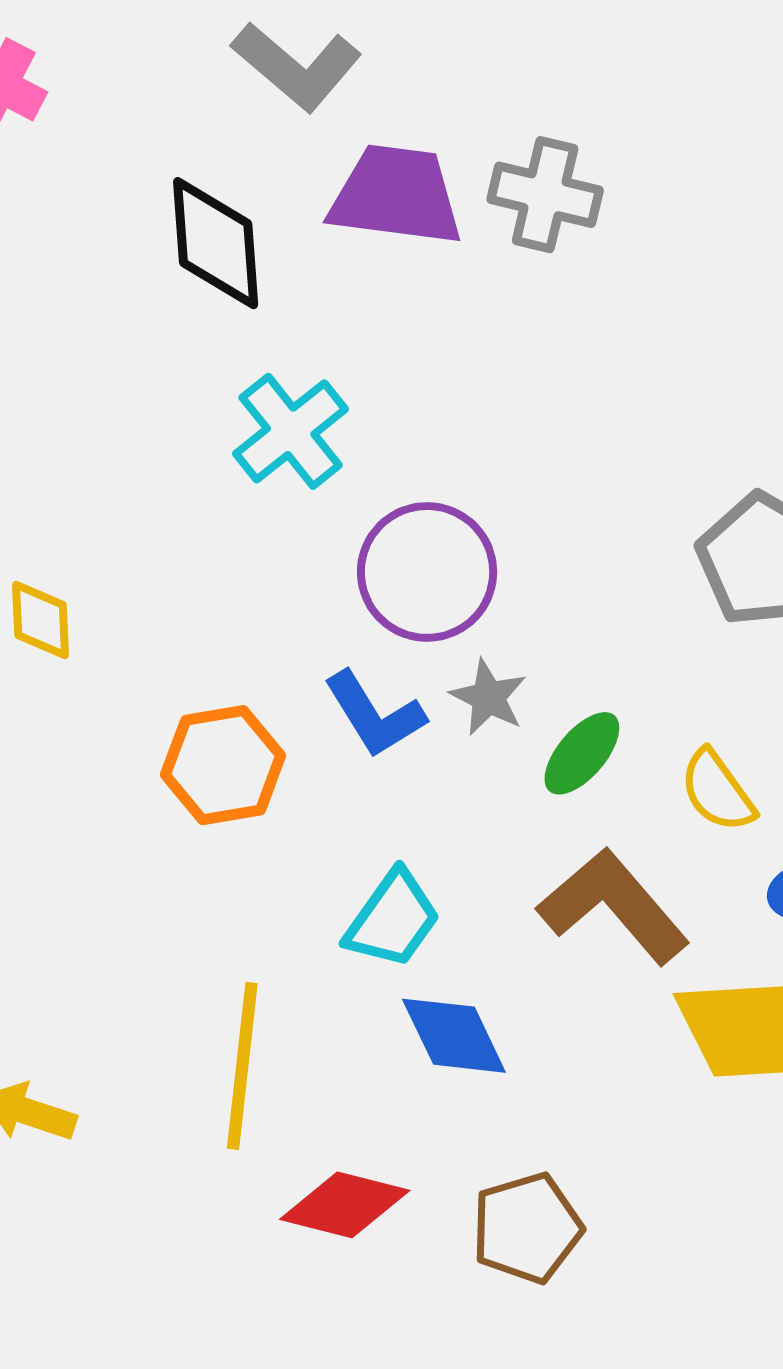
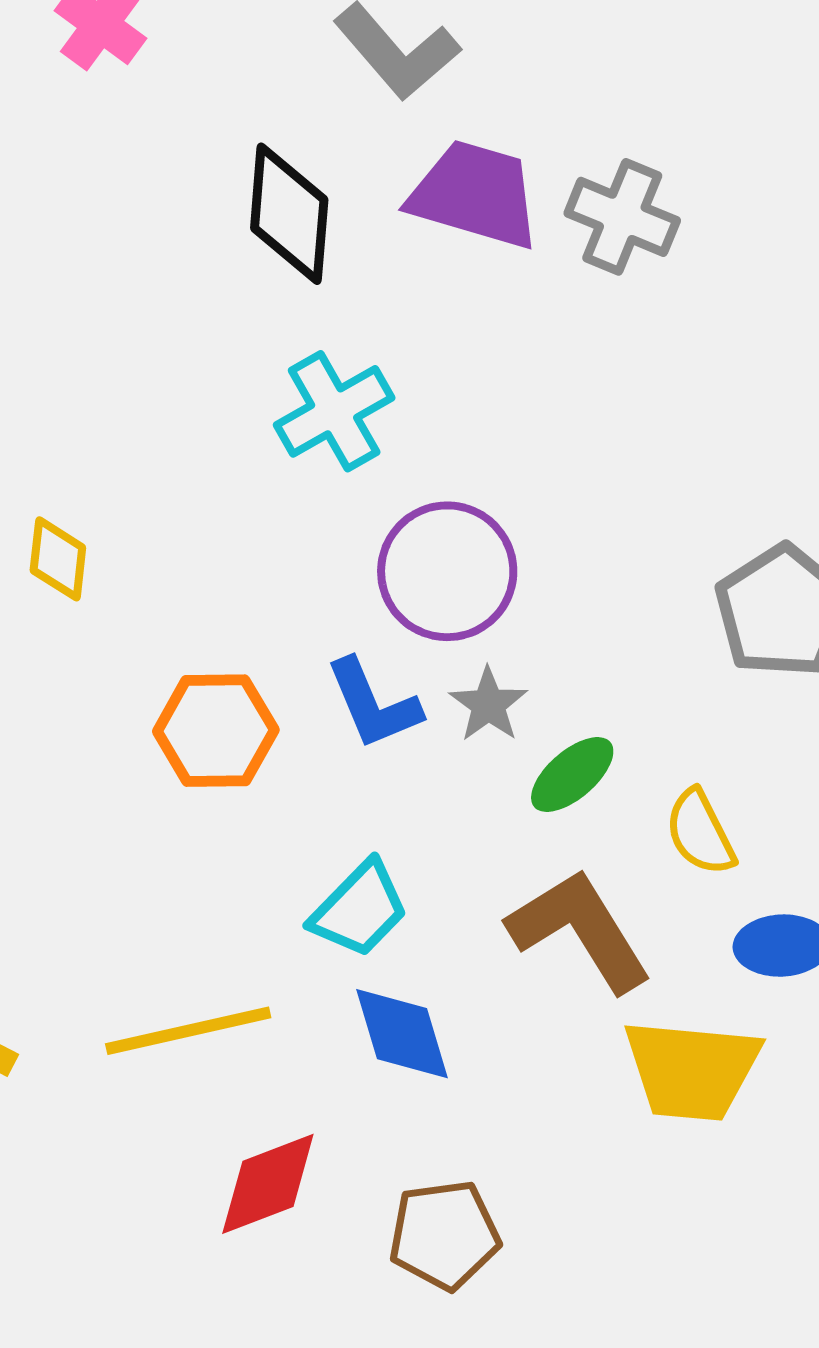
yellow line: (242, 1066) -> (188, 1031), turned 62
red diamond: (345, 1205) -> (268, 1184), turned -44

